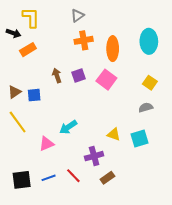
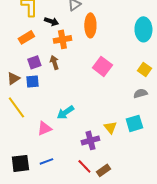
black arrow: (13, 33) -> (51, 21), moved
orange cross: (84, 40) -> (62, 39), moved
orange ellipse: (113, 49) -> (90, 25), moved
purple square: (79, 75) -> (34, 62), moved
yellow triangle: (114, 134) -> (110, 127), moved, turned 32
red line: (73, 176) -> (84, 166), moved
brown rectangle: (107, 178) -> (103, 170), moved

